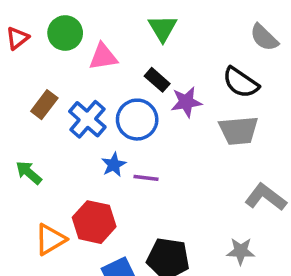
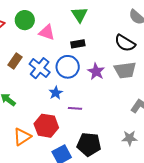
pink triangle: (103, 57) -> (47, 32), turned 30
black rectangle: (157, 80) -> (78, 44), turned -48
purple star: (186, 102) -> (96, 72), moved, turned -30
purple line: (146, 178) -> (75, 108), moved

